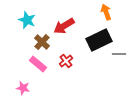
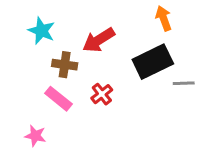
brown cross: (42, 42) -> (65, 65), turned -35

